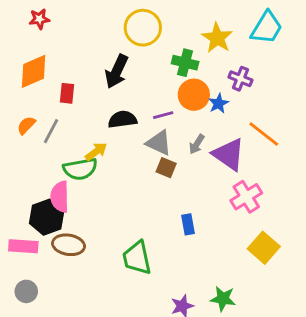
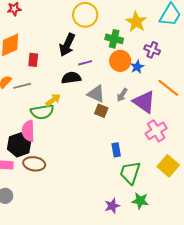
purple line: (163, 115) -> (85, 63), moved
gray line: (51, 131) -> (22, 86), turned 48
green trapezoid: (137, 258) -> (130, 173), moved, turned 30

